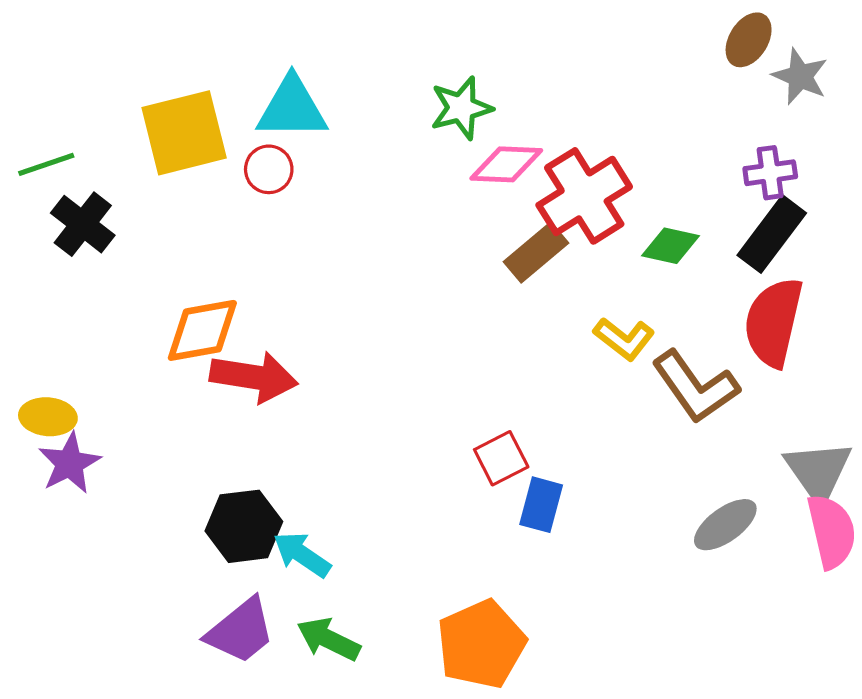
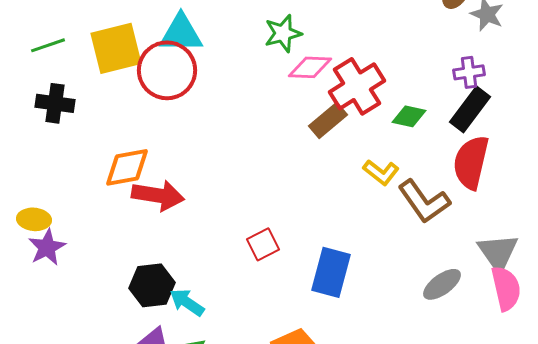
green line: (46, 164) -> (48, 45), moved
red circle: (269, 169) -> (167, 70), size x2.0
black cross: (83, 224) -> (55, 103), turned -30
red square: (501, 458) -> (263, 244), moved
blue rectangle: (541, 505) -> (331, 272), size x1.5

